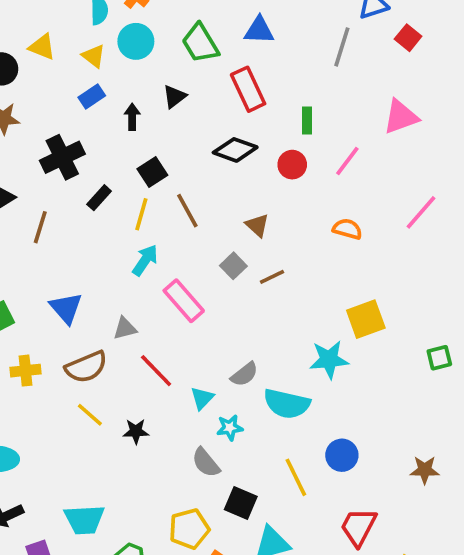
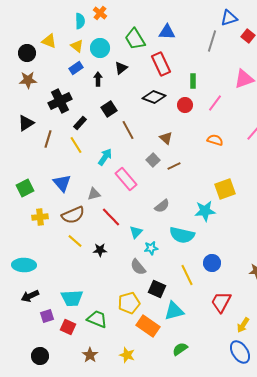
cyan circle: (136, 41) -> (100, 48), moved
yellow line: (141, 214) -> (76, 145), moved, turned -48
gray semicircle: (244, 374) -> (162, 206), moved

